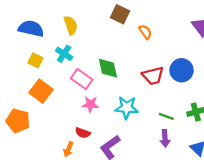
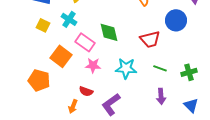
blue circle: (182, 70) -> (176, 20), moved
orange square: (41, 91) -> (61, 56), moved
green line: (166, 116) -> (160, 68), moved
orange pentagon: (18, 121) -> (39, 80), moved

